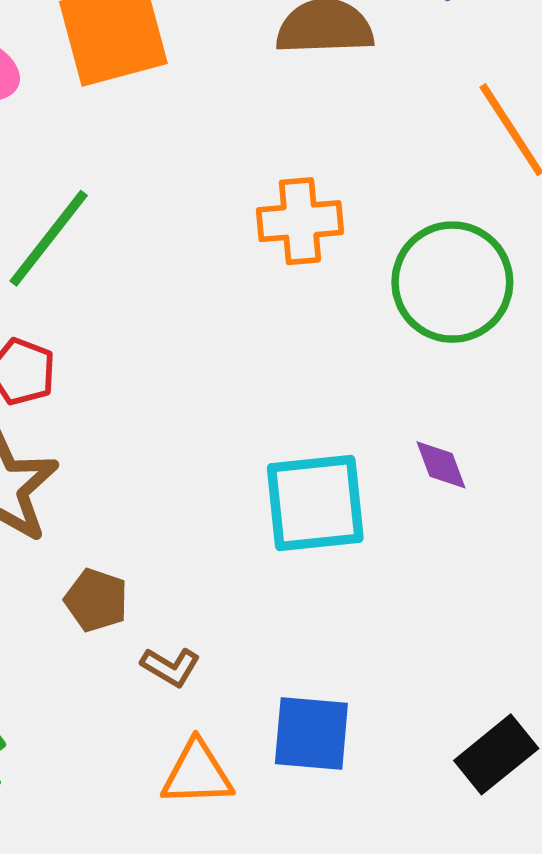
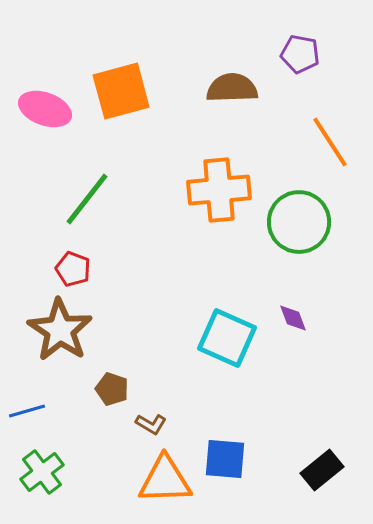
orange cross: (300, 221) -> (219, 190), size x1.4
cyan square: (315, 503) -> (227, 338), turned 30
orange triangle: (197, 773) -> (165, 480), size x1.4

